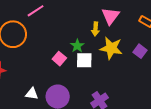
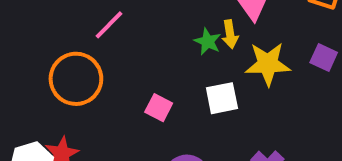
green star: (77, 46) -> (208, 42), moved
pink square: (59, 59) -> (159, 108), moved

